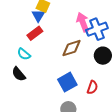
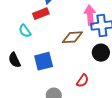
black semicircle: (19, 74) -> (14, 60), moved
blue square: (67, 82) -> (44, 61), moved

